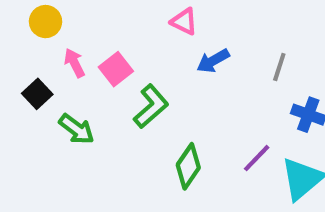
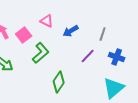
pink triangle: (184, 22) -> (47, 21), moved
purple line: (257, 158) -> (88, 56), moved

